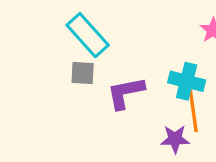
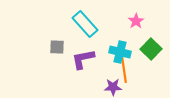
cyan rectangle: (88, 35) -> (85, 24), moved

